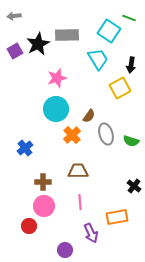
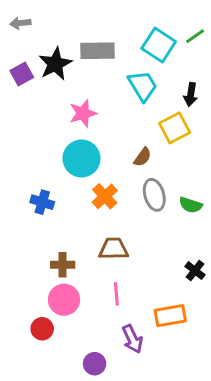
green line: (129, 18) -> (195, 36), moved, turned -56
brown semicircle: (89, 116) -> (143, 157), moved
blue cross: (25, 148) -> (42, 202), moved, turned -35

